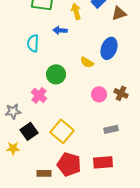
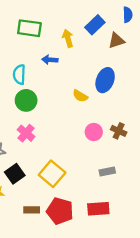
green circle: (56, 74) -> (26, 100), moved
brown rectangle: (44, 173) -> (32, 210), moved

